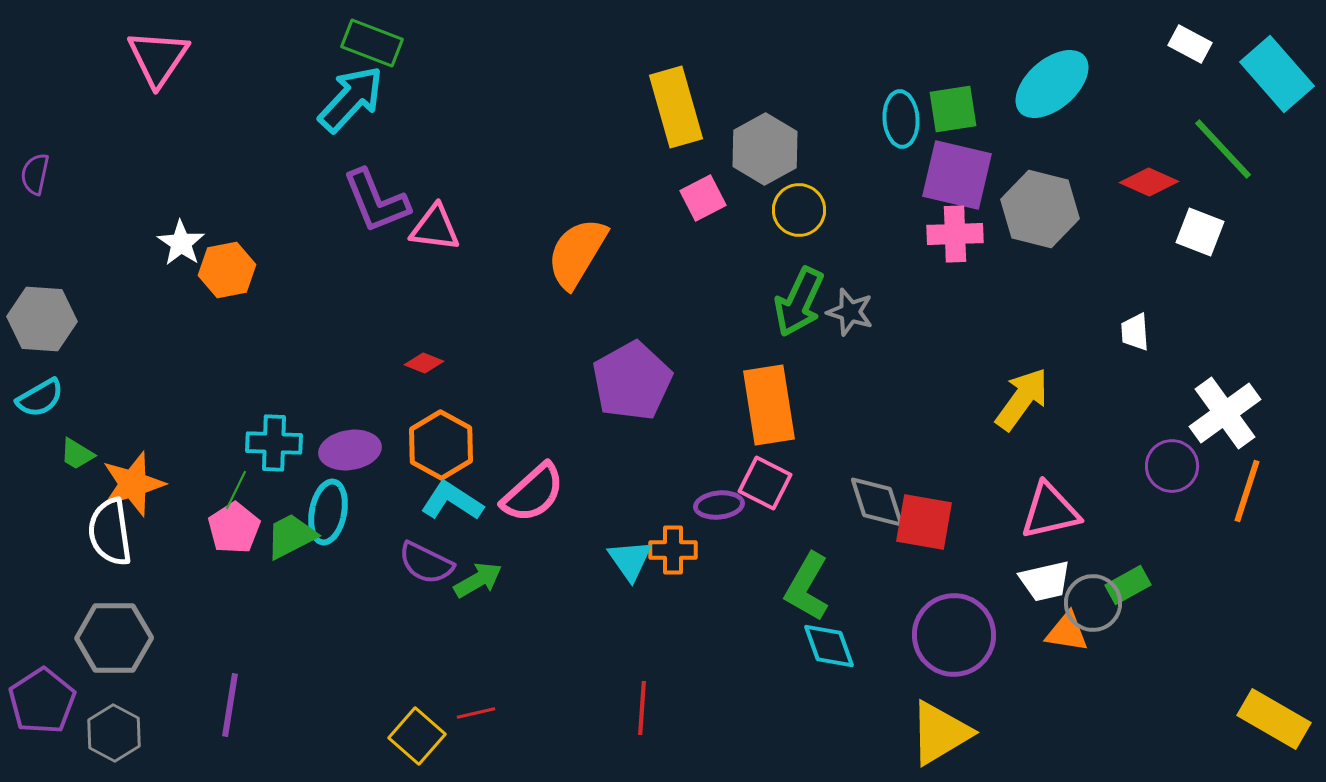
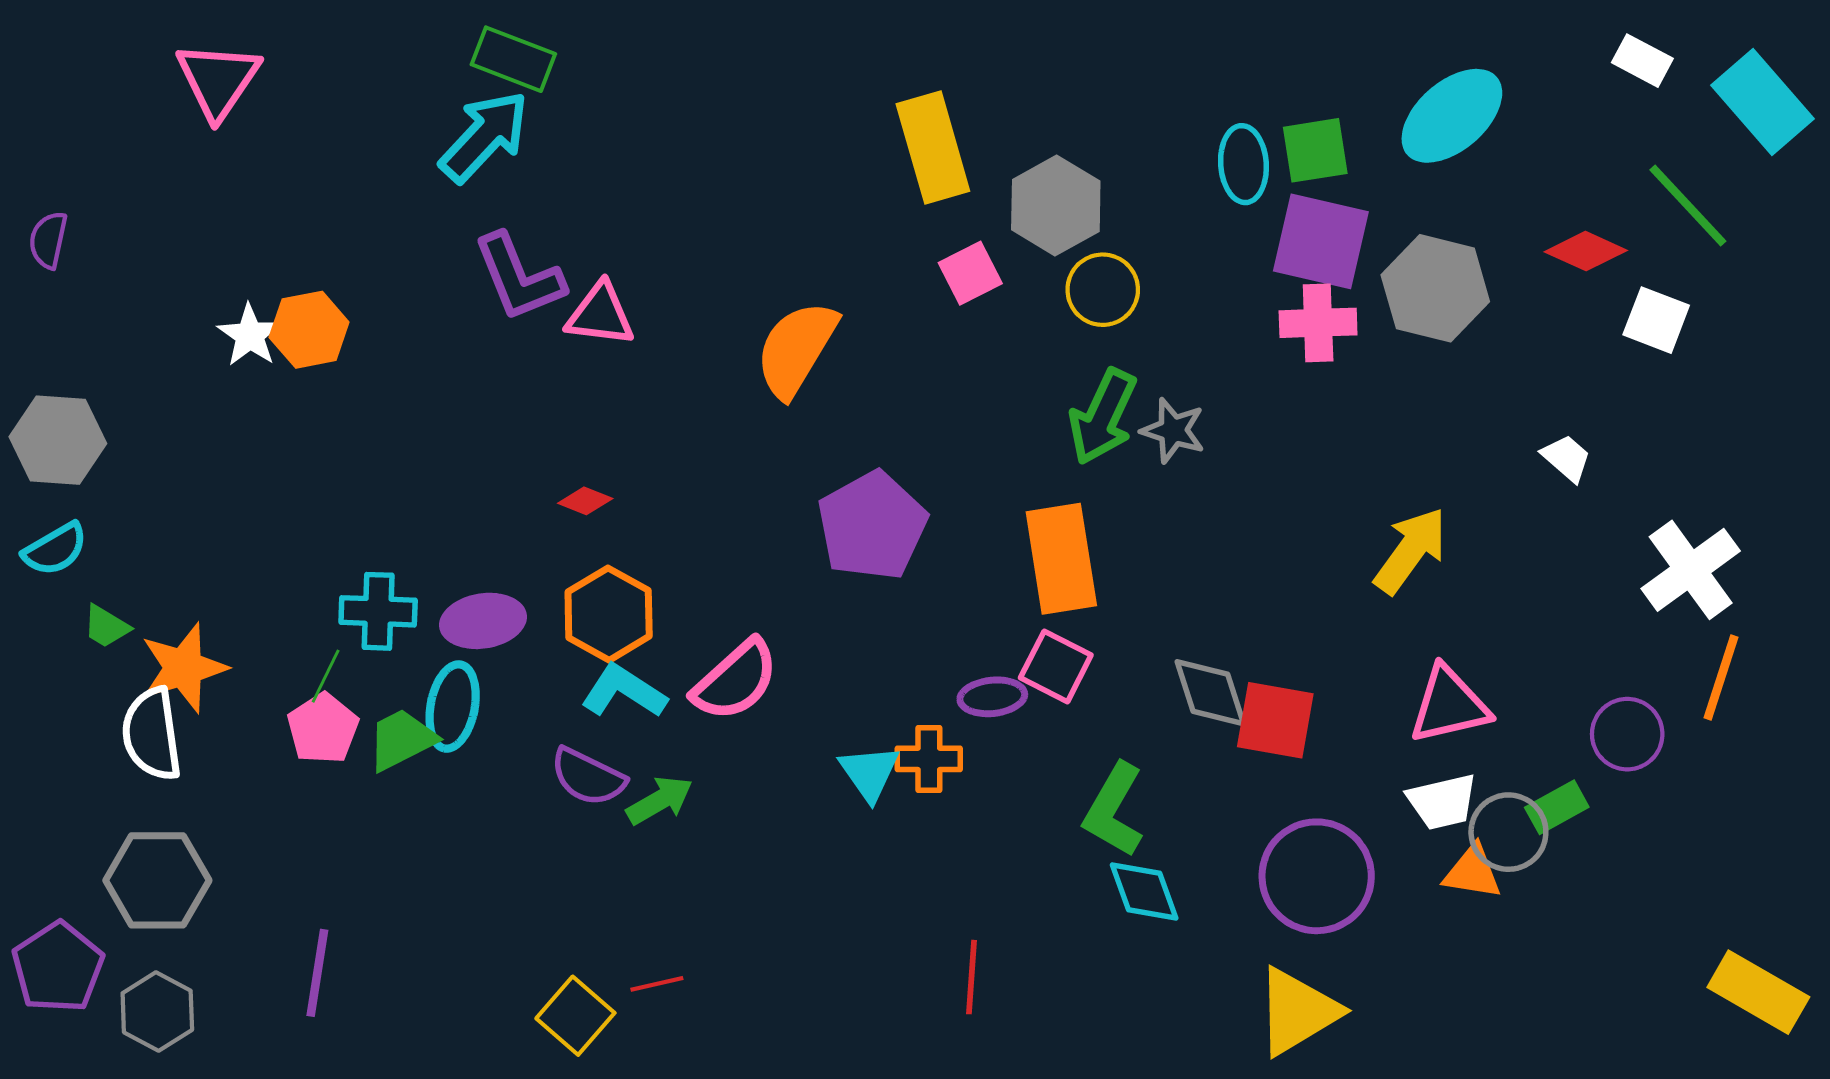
orange hexagon: (227, 270) -> (309, 330), moved
white trapezoid: (1135, 332) -> (1566, 458), turned 135
purple circle: (1172, 466) -> (1627, 734), moved
red line: (642, 708) -> (972, 977), moved

